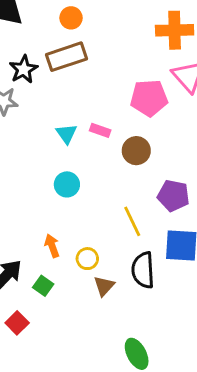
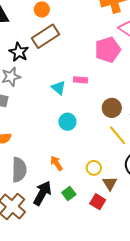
brown circle: (136, 151) -> (112, 108), moved
orange arrow: (52, 246) -> (56, 163), moved
green square: (43, 286) -> (69, 194), turned 32
red square: (17, 323) -> (98, 202), moved

